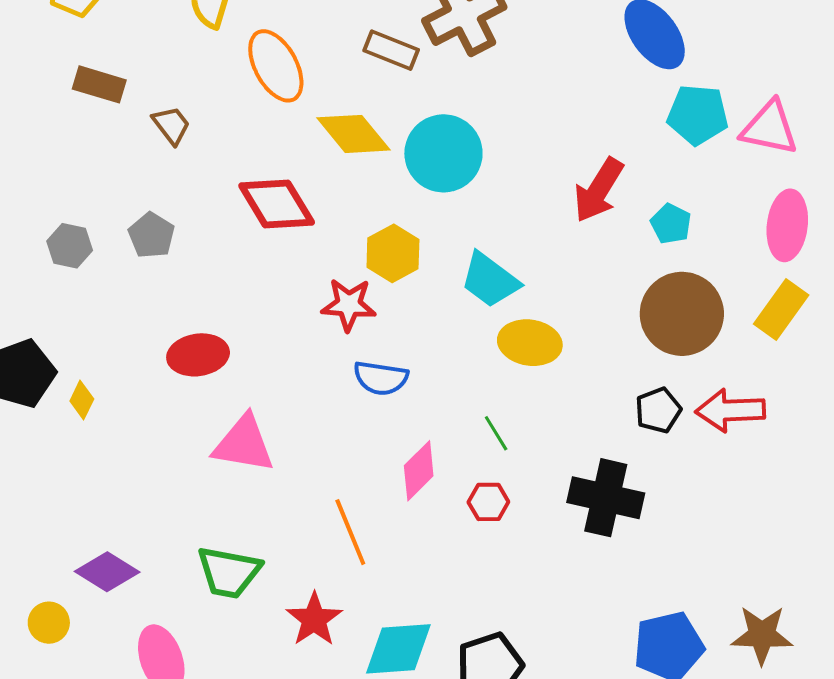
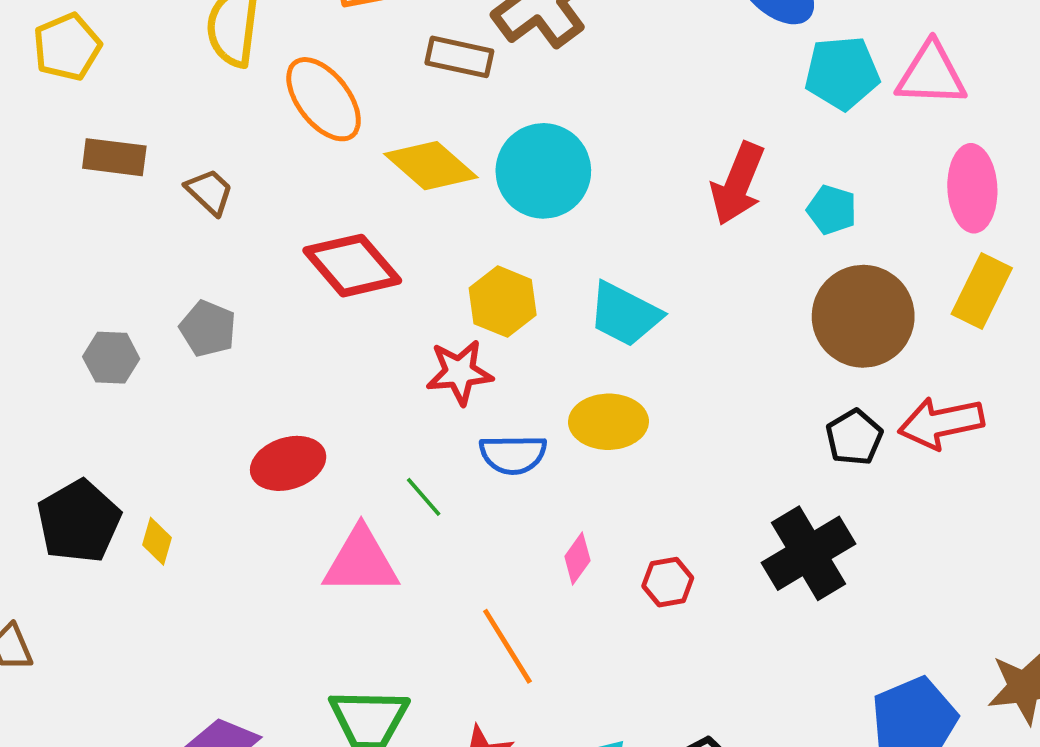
yellow ellipse: (530, 343) -> (608, 422), moved
green line: (496, 433) -> (424, 497), moved
pink diamond: (419, 471) -> (577, 559), size x0.7
black cross: (606, 498) -> (809, 553), turned -34

